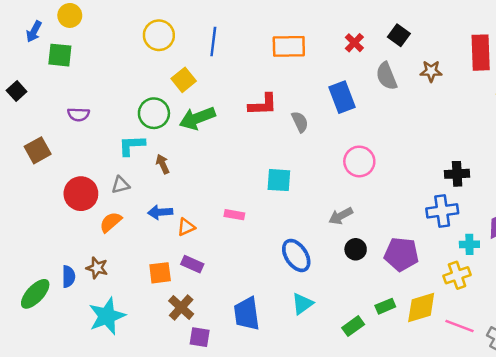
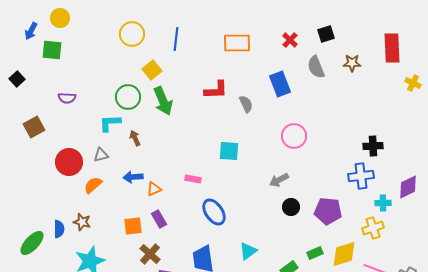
black square: (399, 35) -> (326, 34), turned 36
green arrow: (197, 118) -> (163, 101), turned -92
blue ellipse: (296, 255) -> (214, 212), moved
purple rectangle: (192, 264) -> (159, 219), turned 36

